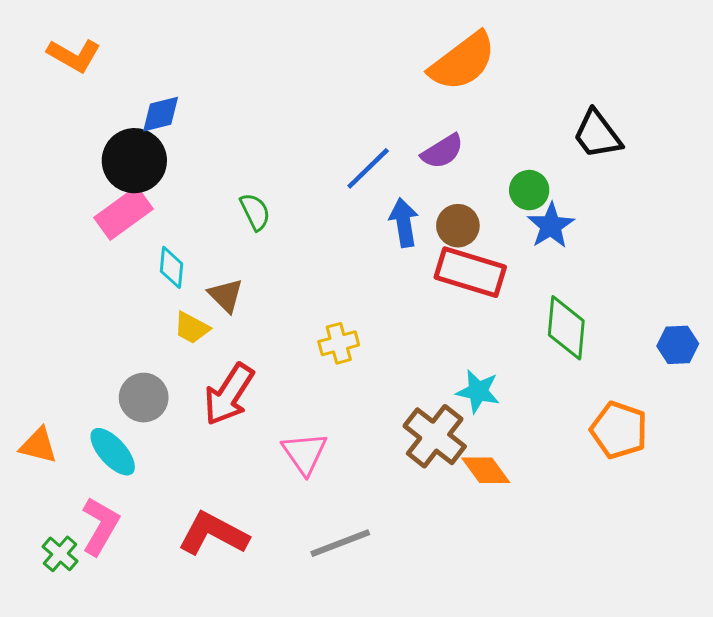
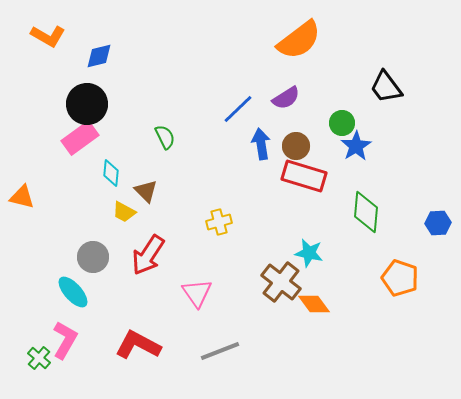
blue diamond: (161, 114) -> (99, 56), moved
orange triangle: (38, 446) -> (22, 197), moved

